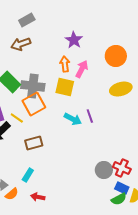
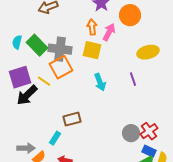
orange circle: (116, 56) -> (130, 15), moved
purple line: (90, 116) -> (133, 79), moved
cyan arrow: (73, 119) -> (100, 82), turned 42
brown rectangle: (34, 143) -> (72, 119), moved
red cross: (122, 168) -> (149, 131), turned 30

